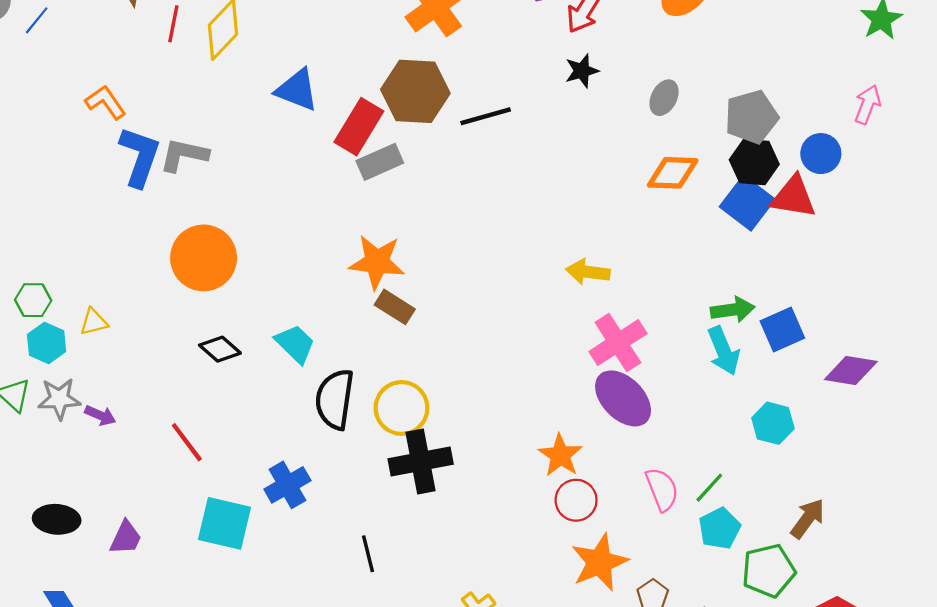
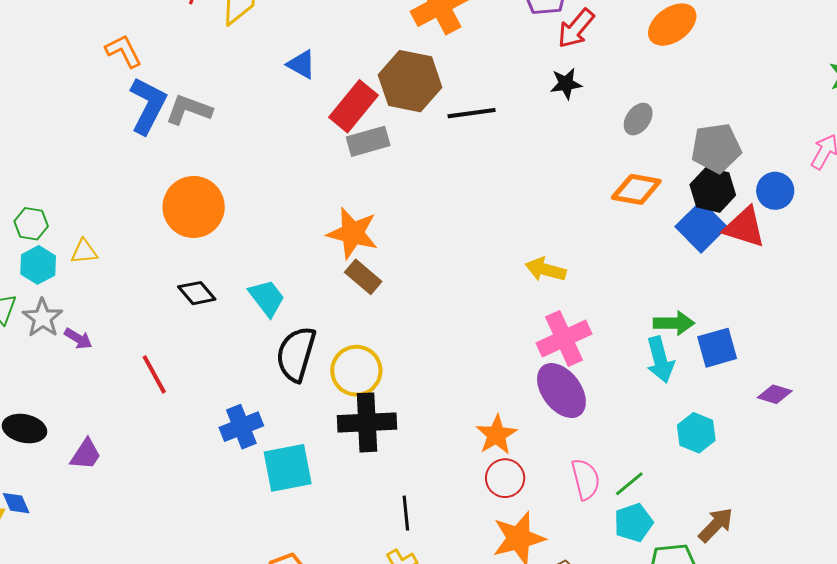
blue triangle: (297, 90) -> (301, 64), size x0.7
purple diamond: (851, 370) -> (775, 394), size x0.7
gray star: (59, 399) -> (42, 318), turned 30
cyan square: (225, 523) -> (288, 468), moved, turned -32
black line: (368, 554) -> (406, 513), moved

